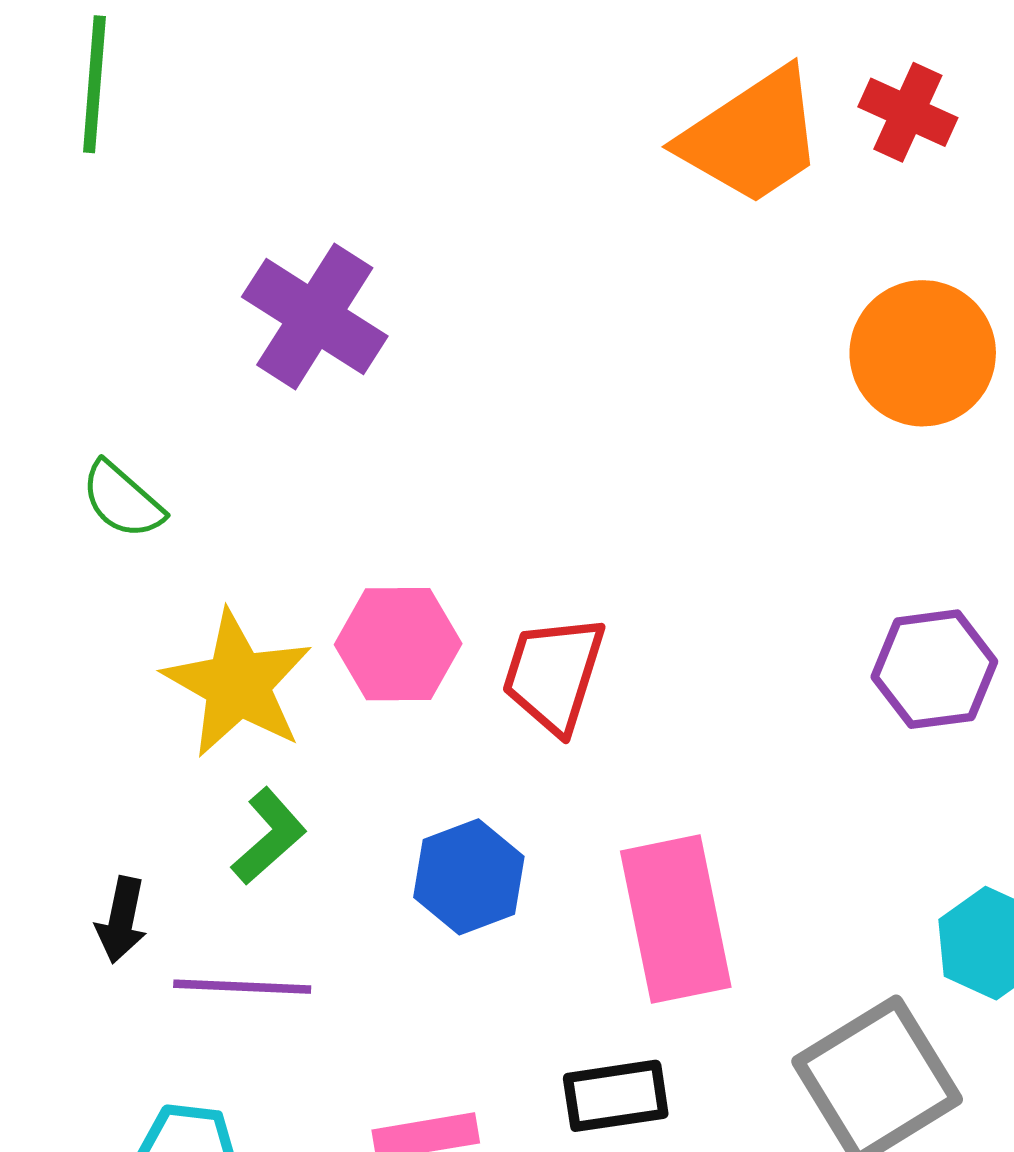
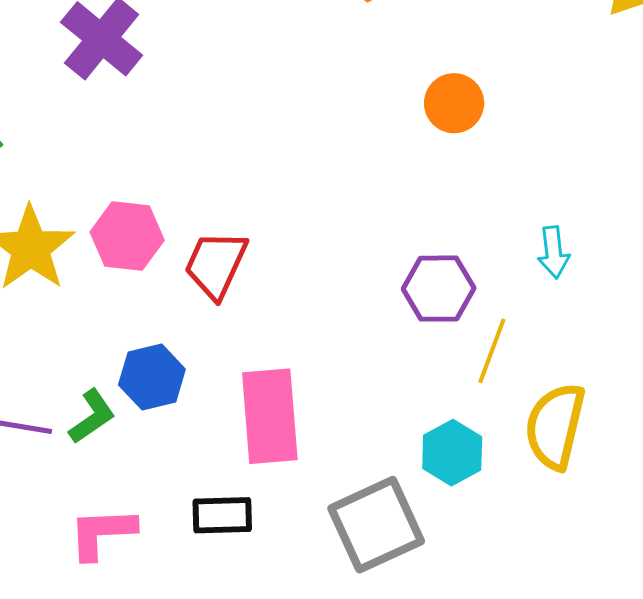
orange circle: (923, 353) -> (454, 103), size x0.7
green L-shape: (269, 836) -> (92, 417), moved

